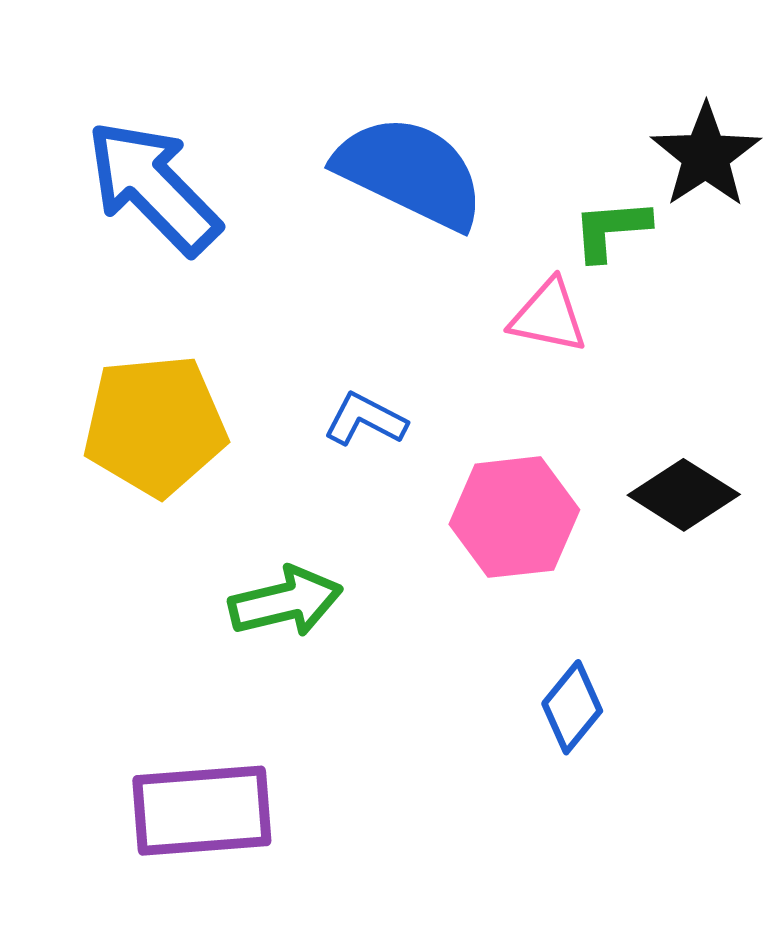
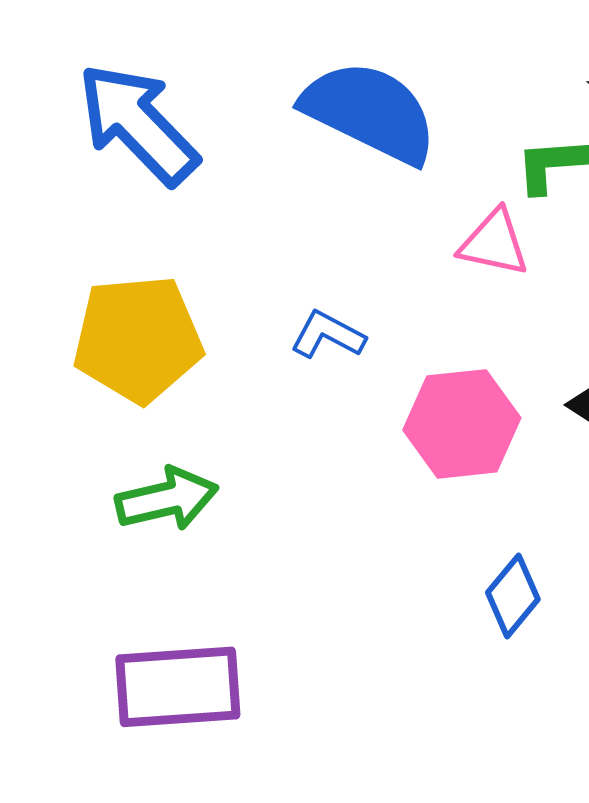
green arrow: (286, 602) -> (167, 499), moved

